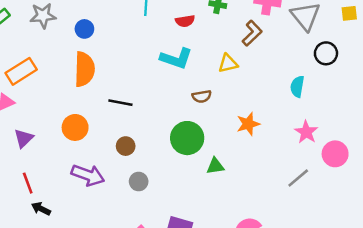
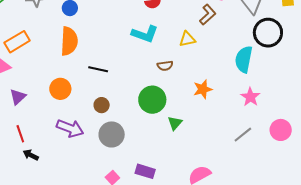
black circle: (326, 53) -> (268, 33), size x1.5
cyan semicircle: (297, 86) -> (244, 59), size x1.5
pink circle: (335, 154) -> (281, 130), moved
green triangle: (215, 166) -> (175, 123), turned -42
gray circle: (139, 182) -> (112, 134), size x1.6

